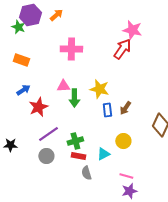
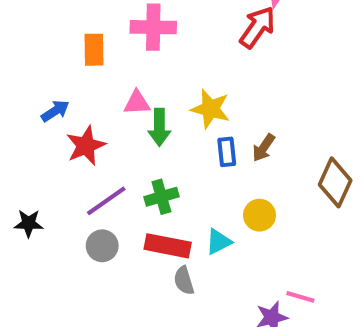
orange rectangle: (21, 60) -> (94, 50), moved, turned 70
green cross: (75, 141) -> (161, 197), moved
red rectangle: (78, 156) -> (168, 246), size x1.5
pink line: (126, 176) -> (300, 297), moved

